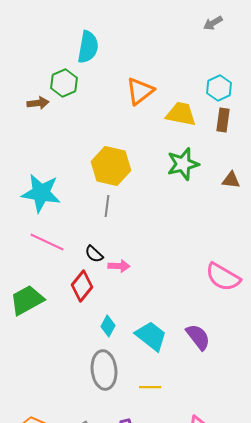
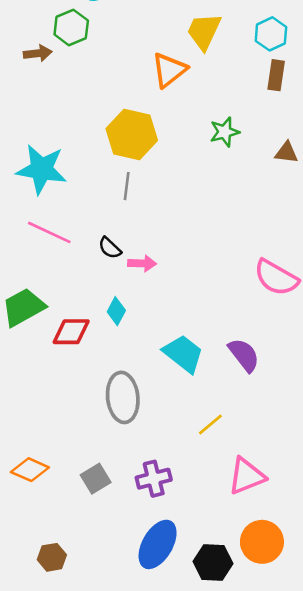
orange triangle: (140, 91) -> (169, 70), moved
yellow trapezoid: (181, 114) -> (204, 31), moved, turned -76
green star: (183, 164) -> (225, 132), size x0.7
red diamond: (82, 286) -> (71, 332), moved, turned 52
cyan diamond: (108, 326) -> (116, 311), moved
yellow line: (150, 387) -> (210, 425), moved, turned -40

